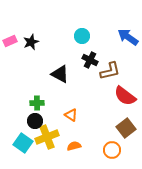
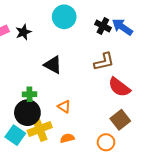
cyan circle: (82, 36) -> (64, 17), moved, size x1.5
black cross: (90, 60) -> (103, 26), moved
black circle: (35, 121) -> (27, 113), size x1.6

